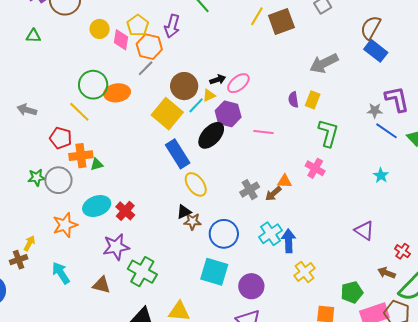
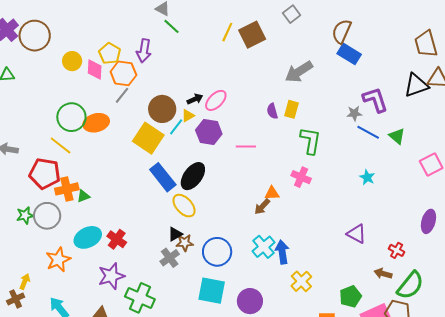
black ellipse: (211, 135) -> (193, 176), moved
red pentagon: (61, 138) -> (45, 174), size x1.4
gray cross: (250, 190) -> (170, 258), moved

